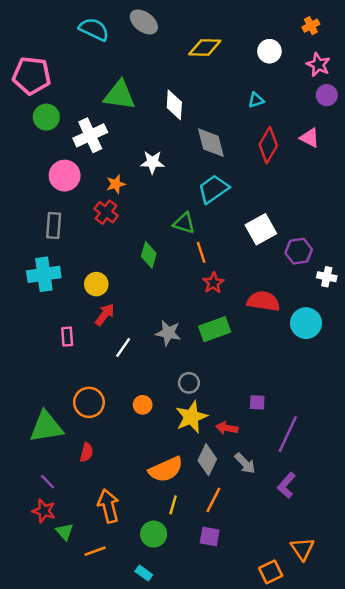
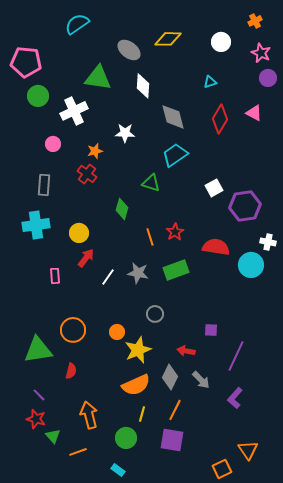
gray ellipse: (144, 22) -> (129, 50), moved
cyan semicircle: (94, 29) -> (77, 24), turned -60
pink circle: (65, 176) -> (53, 144), size x0.6
white square: (261, 229) -> (214, 188), size x0.7
purple hexagon: (299, 251) -> (245, 206), size x1.4
orange line: (201, 252) -> (150, 237), moved
white cross: (327, 277) -> (268, 242), moved
white line: (123, 348) -> (108, 277), moved
yellow star: (191, 417) -> (138, 350), moved
purple square: (210, 536) -> (172, 440), size x1.4

